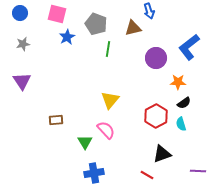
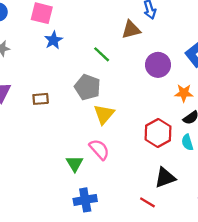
gray pentagon: (96, 24) -> (88, 87), moved
green line: (108, 49) -> (102, 54), turned -56
brown rectangle: (56, 120) -> (41, 99), moved

